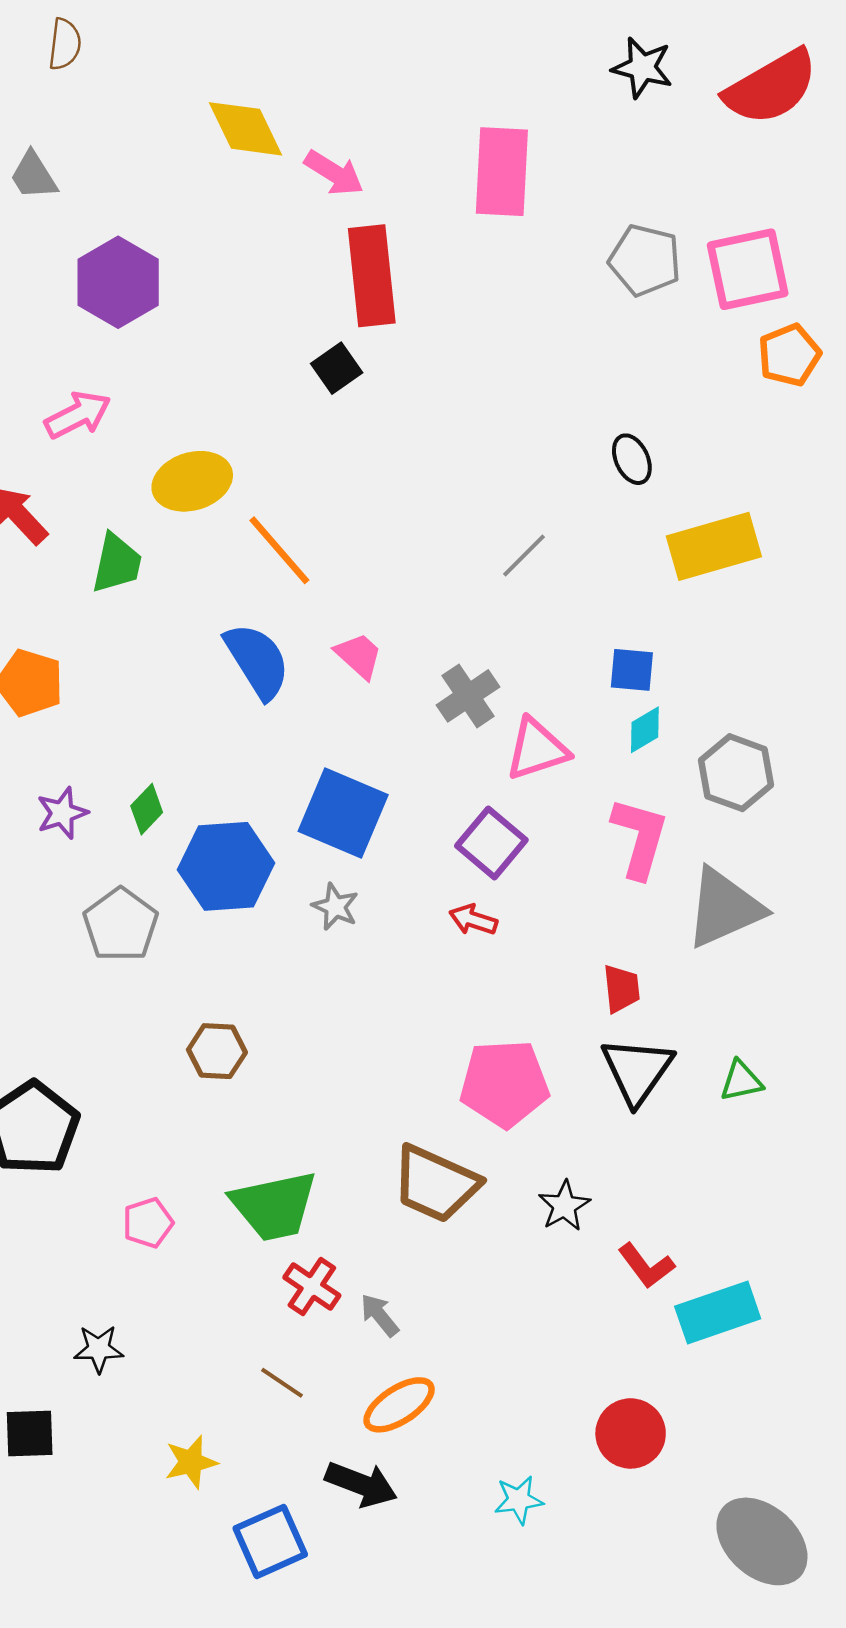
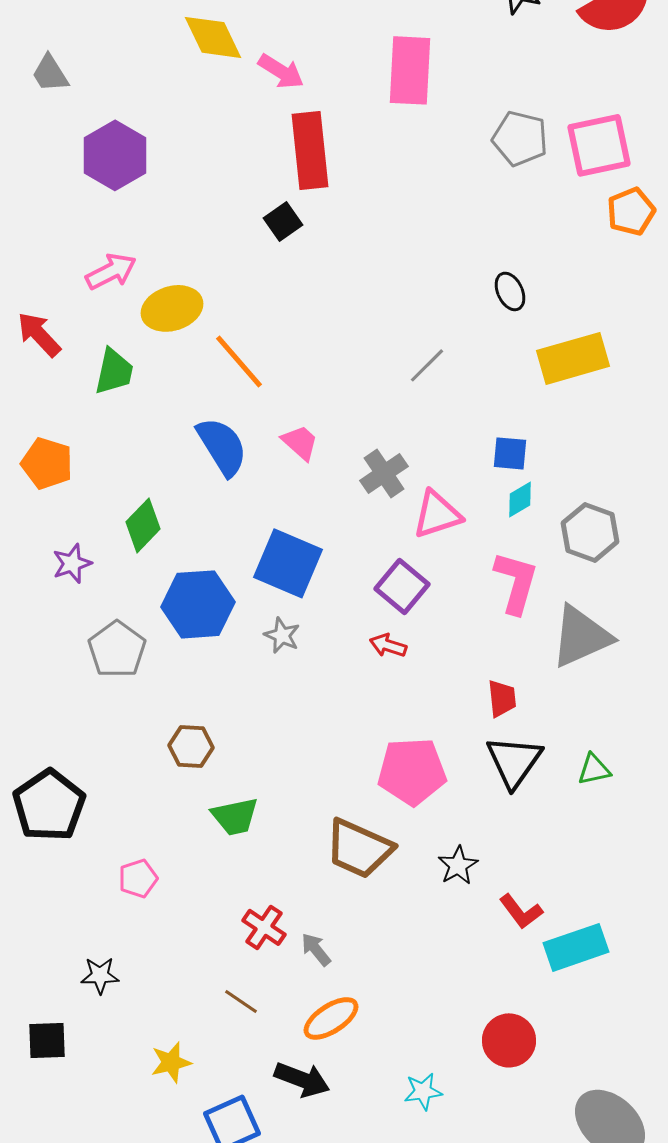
pink arrow: (78, 415) -> (111, 271), moved
green diamond: (147, 809) -> (143, 525), moved, size x1.4
green trapezoid: (274, 1206) -> (235, 816), moved, size x0.7

